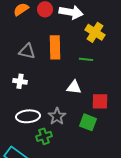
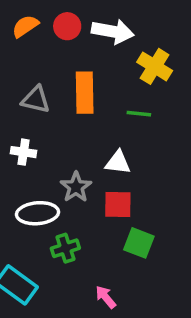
red square: (100, 101) -> (118, 204), moved
gray star: (57, 116) -> (76, 187), moved
green square: (88, 122) -> (139, 243), moved

